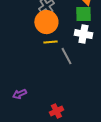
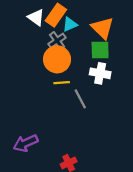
purple arrow: (19, 94) -> (26, 143), size x1.5

